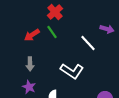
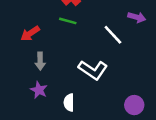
green line: (52, 32) -> (68, 21), turned -40
red arrow: (32, 35) -> (30, 34), moved

